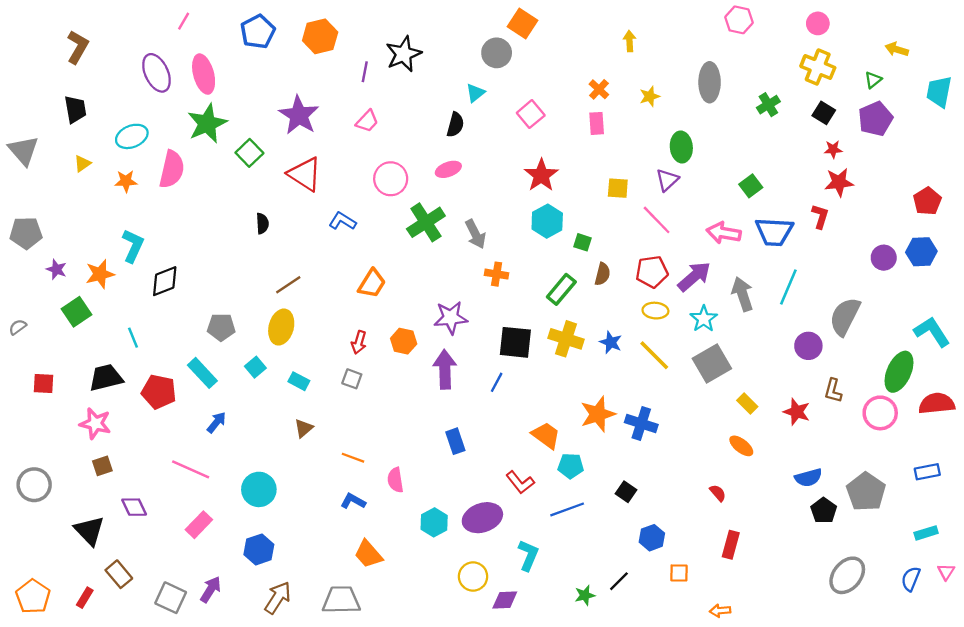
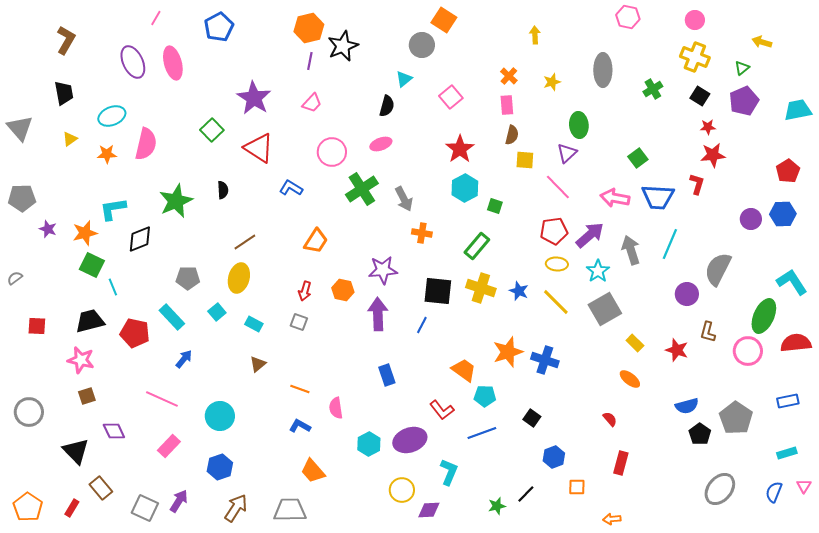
orange hexagon: (320, 36) -> (309, 28), moved
cyan trapezoid: (939, 92) -> (798, 110), moved, turned 68
green star: (207, 123) -> (176, 201), moved
cyan L-shape: (133, 246) -> (113, 209), turned -124
brown semicircle: (602, 274) -> (512, 135), moved
green square: (76, 312) -> (92, 265), moved, turned -30

